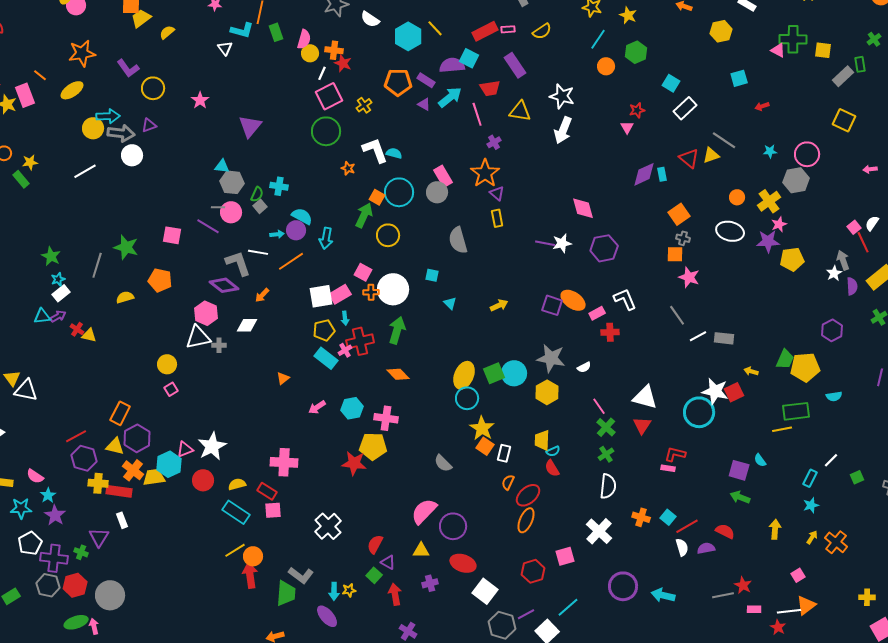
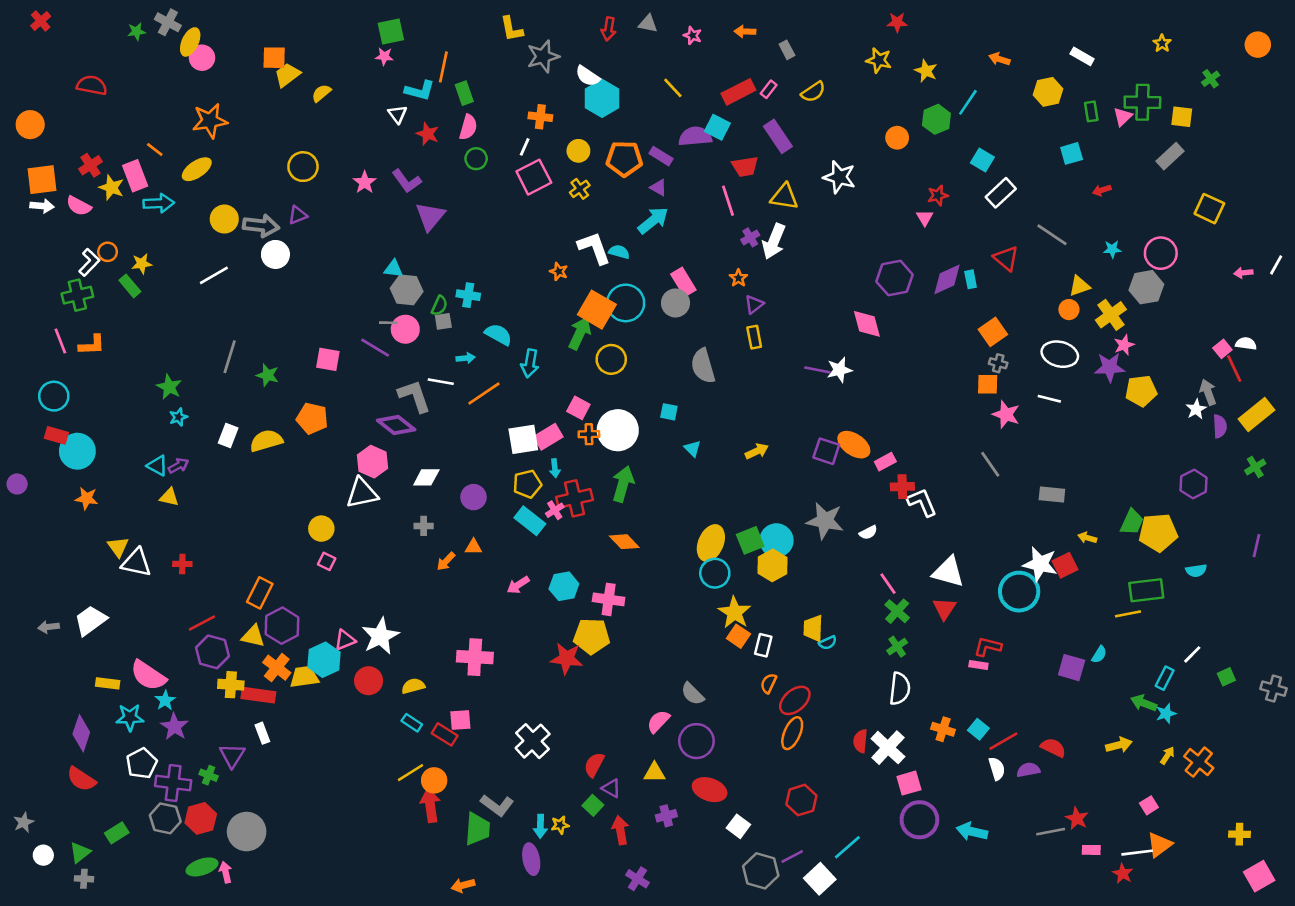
pink rectangle: (508, 29) -> (769, 89), turned -48
cyan hexagon: (408, 36) -> (602, 98), moved
pink semicircle: (304, 39) -> (468, 127), moved
cyan line: (598, 39) -> (968, 102), moved
green cross: (874, 39) -> (1211, 79), moved
pink triangle: (778, 50) -> (1123, 117), turned 49
yellow circle: (310, 53) -> (578, 151), moved
red star: (343, 63) -> (428, 134), moved
green rectangle: (860, 64) -> (1091, 111), moved
purple L-shape: (128, 68) -> (407, 181), moved
gray rectangle: (843, 76) -> (1170, 156), moved
cyan arrow: (450, 97) -> (653, 220), moved
cyan arrow: (108, 116) -> (159, 203), moved
white arrow: (563, 130) -> (774, 241), moved
green circle: (326, 131) -> (476, 159), moved, size x0.6
yellow triangle: (711, 155) -> (1079, 286), moved
orange star: (485, 173) -> (738, 278), size x0.5
purple triangle: (497, 193) -> (754, 304), turned 42
orange square: (377, 197) -> (597, 310), size x1.8
gray square: (260, 206) -> (443, 321), turned 32
white semicircle: (872, 223) -> (1246, 344), turned 63
purple circle: (296, 230) -> (473, 497), moved
green star: (126, 247) -> (268, 375), size x0.7
purple hexagon: (604, 248) -> (895, 278), moved
gray line: (97, 265) -> (230, 357), moved
white rectangle: (61, 293) -> (228, 435), moved, turned -30
orange arrow: (262, 295) -> (446, 561), moved
yellow semicircle: (125, 297) -> (266, 441), size x1.4
white L-shape: (625, 299) -> (922, 502), moved
cyan triangle: (42, 316) -> (157, 466), turned 36
red cross: (77, 329) -> (182, 564), moved, turned -32
yellow triangle: (89, 335) -> (169, 497), moved
white line: (698, 336) -> (1049, 399), moved, turned 42
gray cross: (219, 345) -> (424, 526), moved
orange triangle: (283, 378) -> (473, 547), turned 40
pink square: (171, 389) -> (327, 561), turned -32
yellow hexagon: (547, 392) -> (773, 565), moved
cyan semicircle: (760, 460) -> (1099, 654), turned -112
gray semicircle: (443, 463) -> (693, 694), moved
red semicircle: (552, 468) -> (860, 741), moved, turned 36
pink semicircle: (35, 476) -> (148, 675), size x1.6
red rectangle: (267, 491) -> (445, 734), moved
green arrow: (740, 497) -> (1144, 703), moved
pink semicircle: (424, 511) -> (658, 721), size x0.7
cyan rectangle: (236, 512) -> (412, 723), size x0.6
yellow arrow: (775, 529) -> (1119, 745), turned 72
pink square: (565, 556) -> (909, 783), moved
white square: (485, 591) -> (738, 826), size x0.7
purple ellipse: (327, 616) -> (531, 859), turned 30

